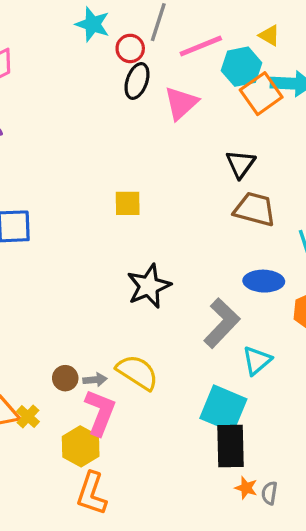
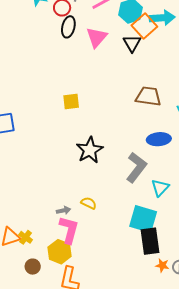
black triangle: (241, 164) -> (132, 43), moved
yellow semicircle: (137, 372) -> (89, 203), size x0.6
brown circle: (65, 378) -> (33, 267), moved

